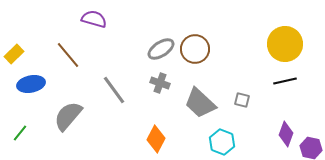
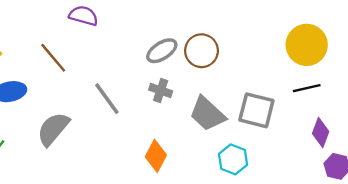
gray square: (242, 100) -> (256, 110), size x2.0
purple diamond: (286, 134) -> (321, 133), moved

